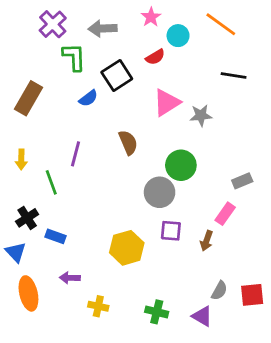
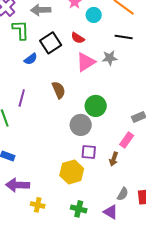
red semicircle: (155, 57) -> (78, 38), moved, turned 64
black line: (234, 75) -> (124, 37), moved
gray star: (201, 115) -> (110, 58), moved
yellow hexagon: (127, 248) -> (72, 172), moved
purple arrow: (70, 278) -> (18, 185), size x1.6

